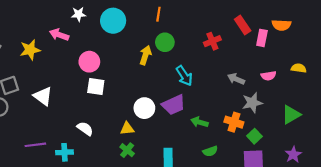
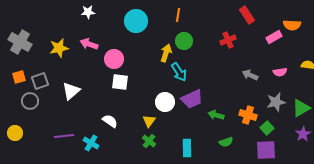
white star: (79, 14) -> (88, 12), moved
red rectangle: (243, 25) -> (247, 15), moved
pink arrow: (59, 35) -> (89, 44), moved
pink rectangle: (262, 38) -> (274, 37), turned 49
cyan arrow: (184, 76) -> (179, 72), moved
white triangle: (43, 96) -> (71, 91), turned 42
gray star: (252, 103) -> (276, 102), moved
yellow triangle: (127, 129) -> (149, 121), turned -48
cyan cross: (65, 152) -> (91, 143), turned 35
purple star: (293, 154) -> (303, 134), moved

